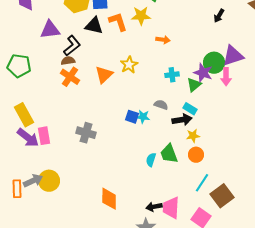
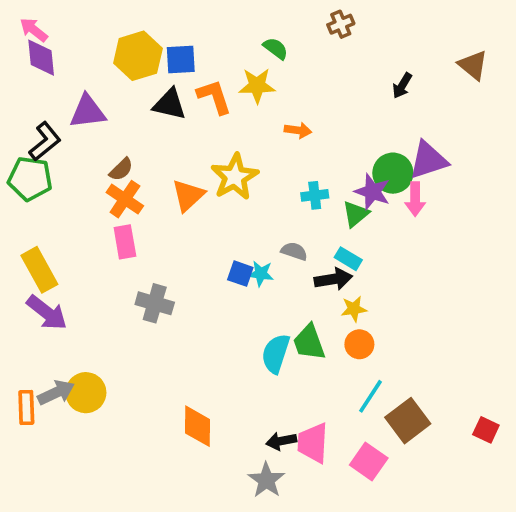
black L-shape: (72, 46) -> (45, 141), moved
brown semicircle: (68, 61) -> (121, 169), turned 144
yellow star: (129, 65) -> (235, 177), size x1.4
pink rectangle: (44, 136) -> (125, 242), moved
cyan semicircle: (151, 160) -> (276, 354), size x1.5

